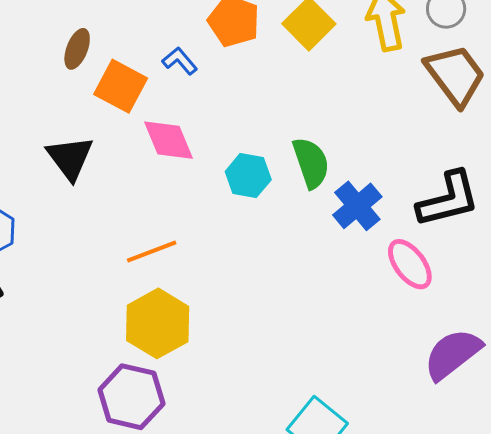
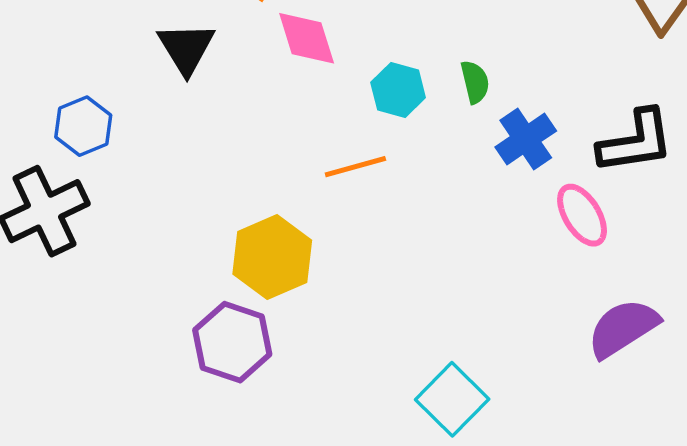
green semicircle: (311, 163) -> (475, 82), size x0.7
orange line: (152, 252) -> (355, 167), moved

